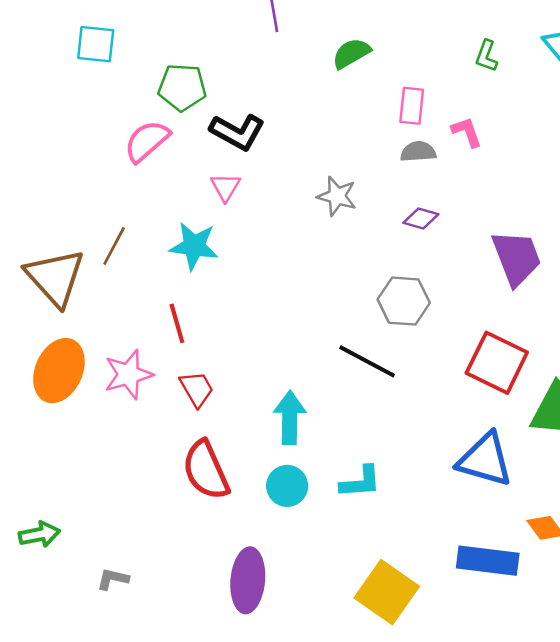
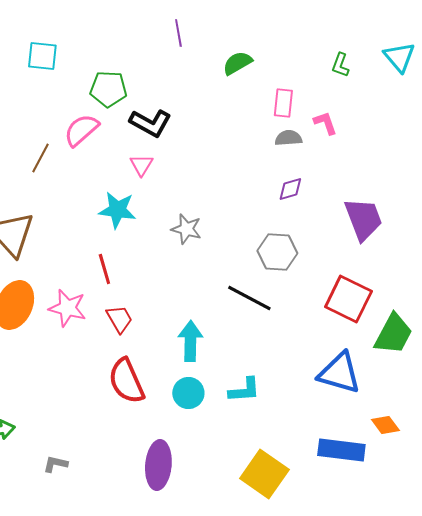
gray star: (337, 196) -> (186, 229), moved
purple diamond: (421, 218) -> (290, 189), turned -32
brown line: (114, 246) -> (40, 158), moved
pink star: (128, 374) -> (67, 308), turned 30

